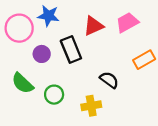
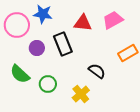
red triangle: (93, 26) -> (83, 23), turned 30
yellow cross: (91, 106) -> (81, 94), turned -30

